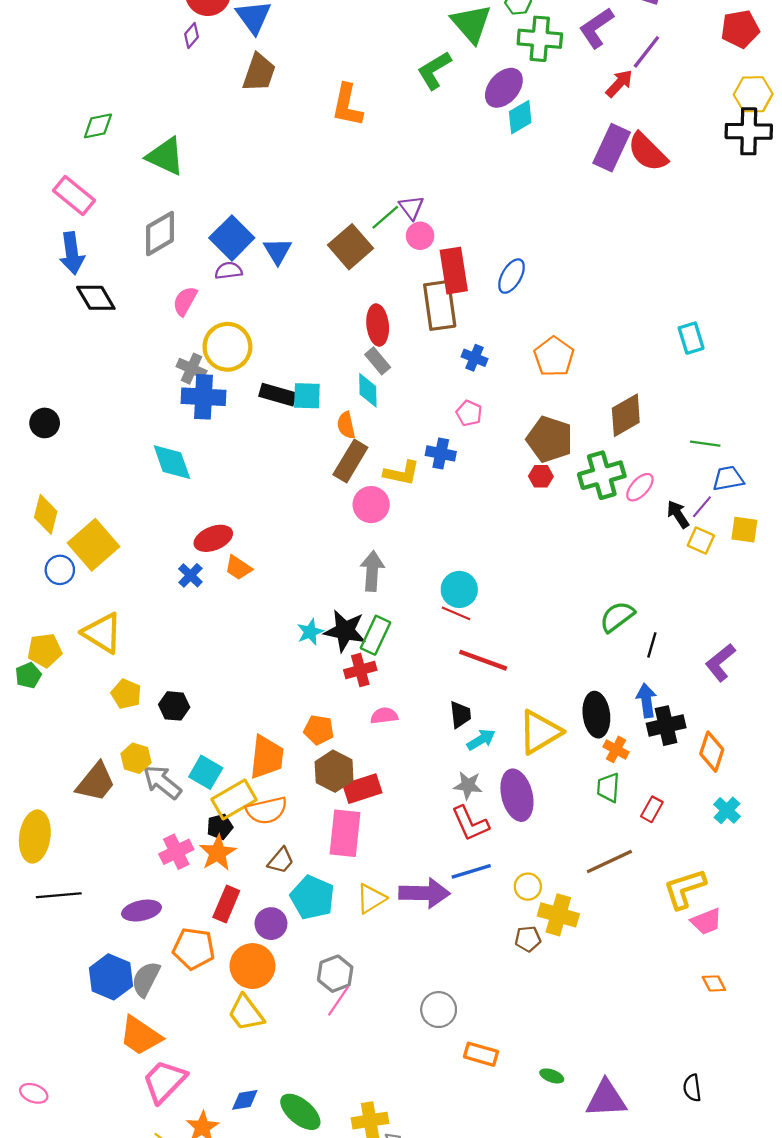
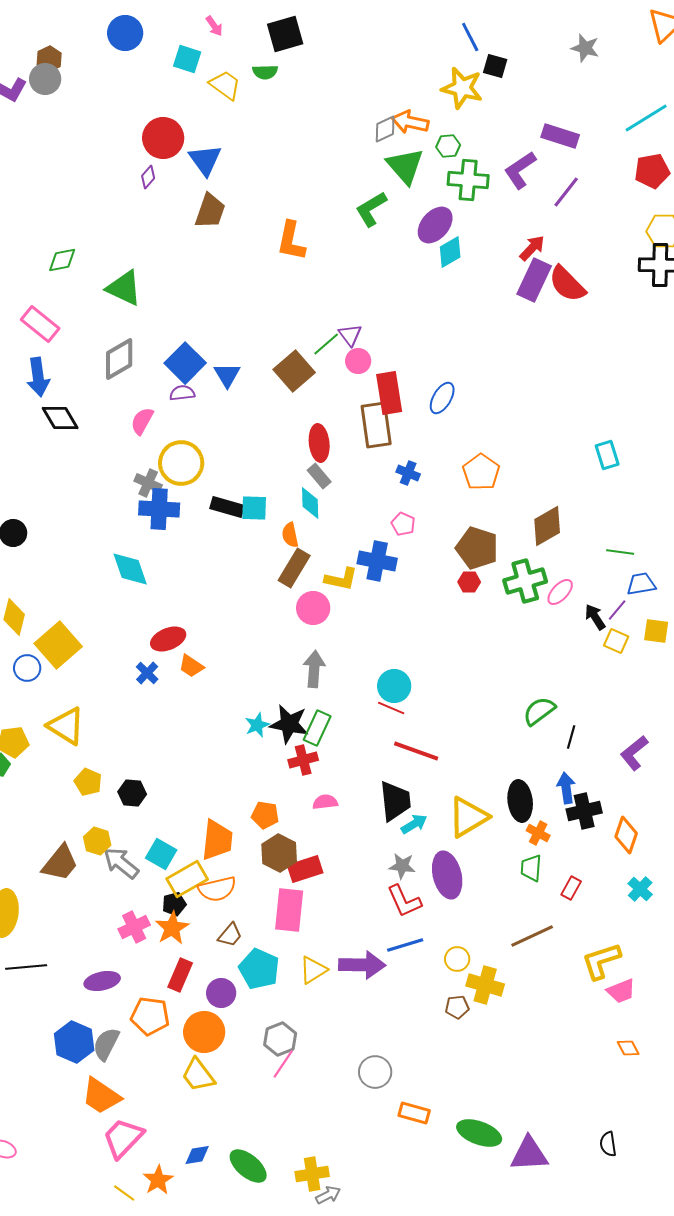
red arrow: (619, 83) -> (532, 248), moved
blue cross: (441, 453) -> (377, 561), size x1.4
black trapezoid: (460, 715) -> (395, 801), size x1.6
green ellipse: (552, 1076) -> (479, 1133), size x2.0

